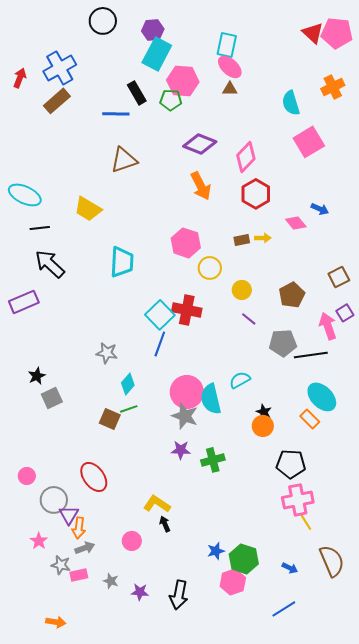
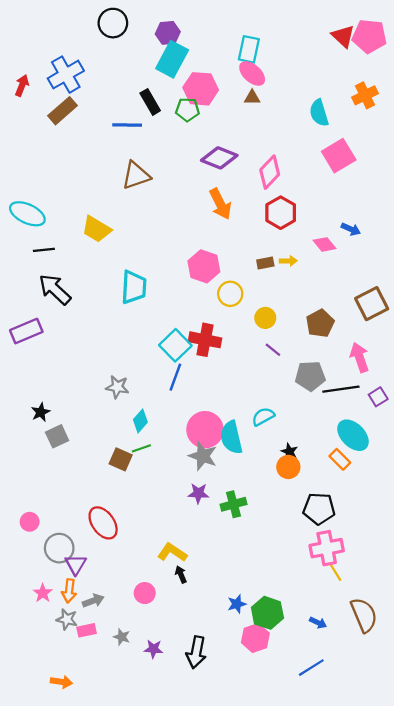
brown square: (339, 277) -> (372, 304), size x1.4
purple square: (345, 313) -> (378, 397), moved
orange arrow: (79, 528) -> (69, 591), moved

